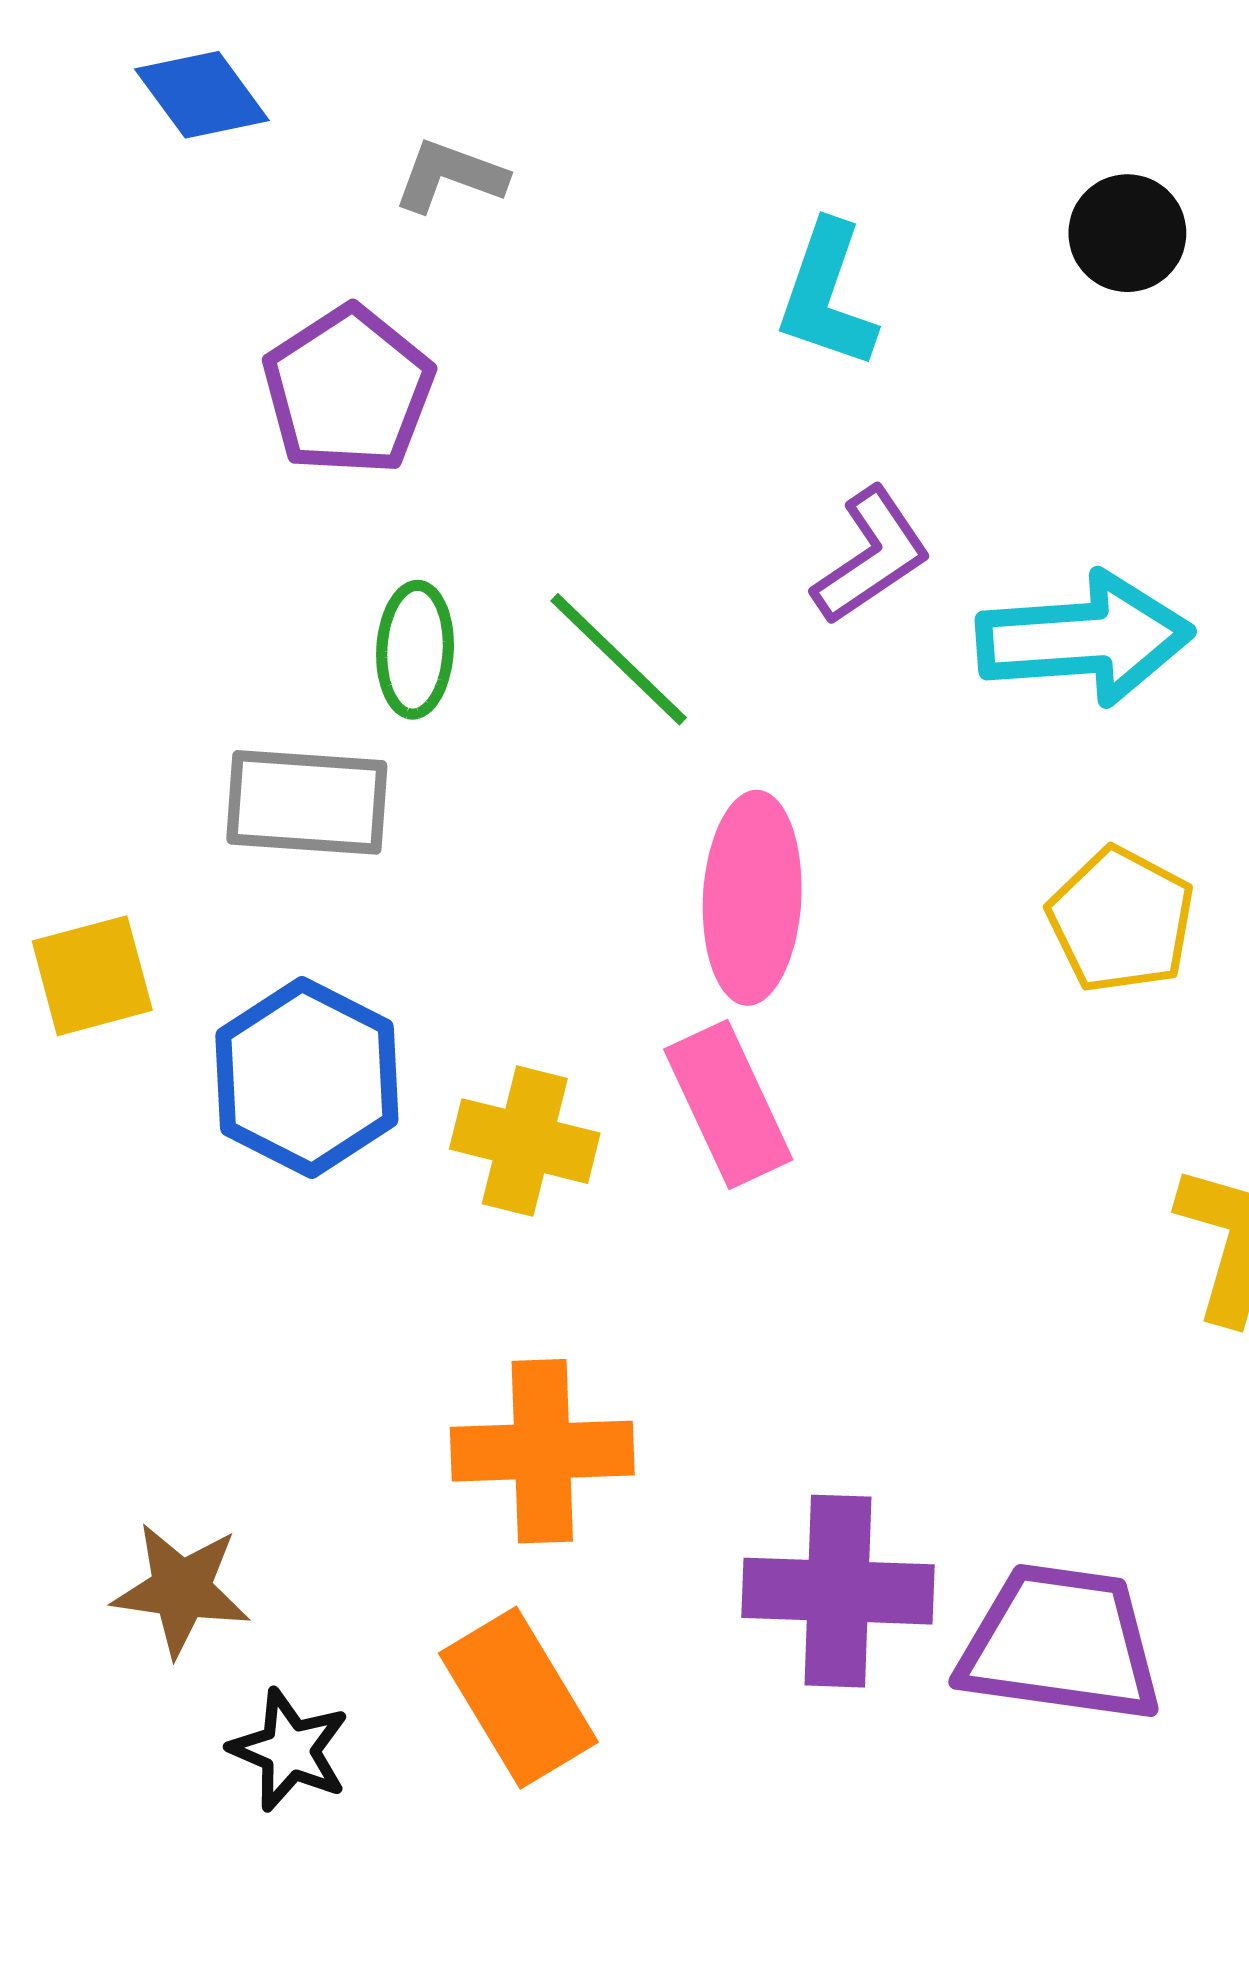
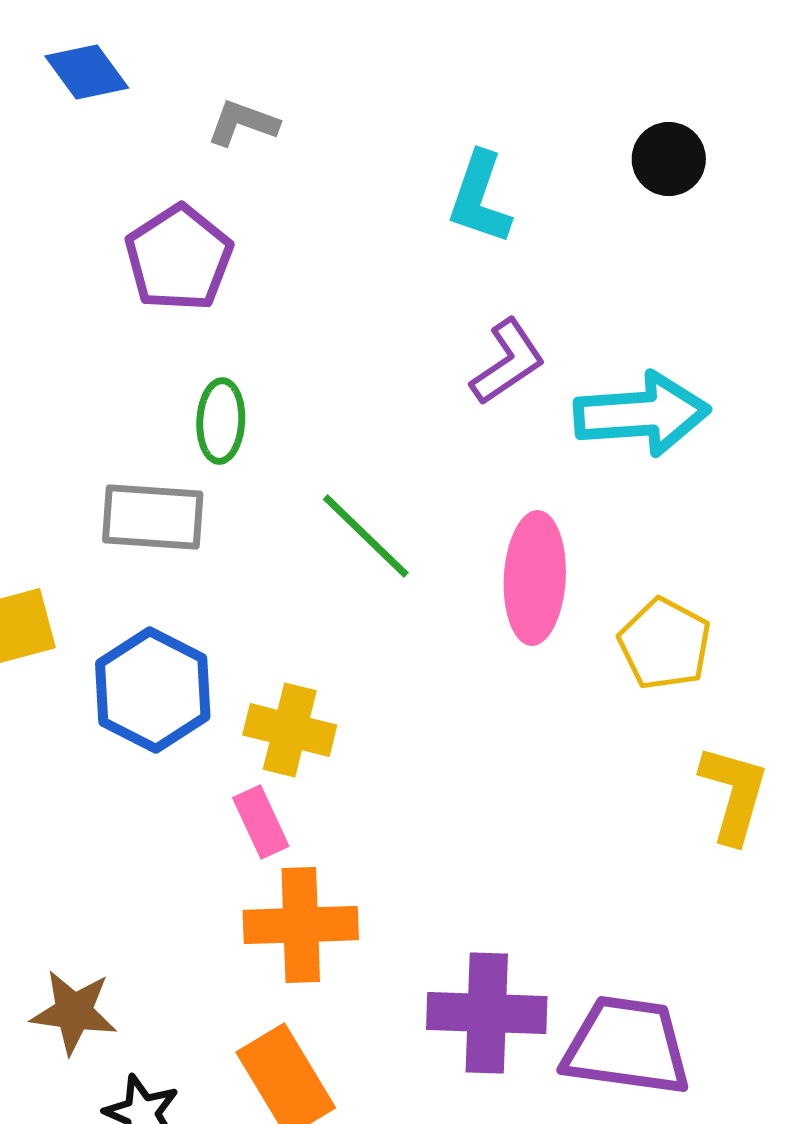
green line: (619, 659) -> (366, 536), moved
pink ellipse: (752, 898) -> (535, 578), moved
yellow pentagon: (1121, 920) -> (665, 644), moved
pink rectangle: (728, 1104) -> (261, 822), moved, size x0.7

